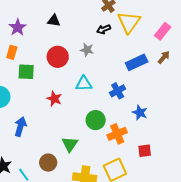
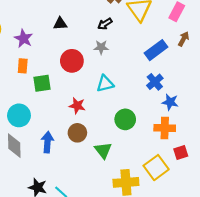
black arrow: (104, 29) -> (105, 24), moved
blue cross: (118, 91) -> (155, 82), moved
orange cross: (117, 134) -> (165, 128), moved, turned 36
red square: (145, 151) -> (181, 153), moved
brown circle: (48, 163) -> (77, 133), moved

